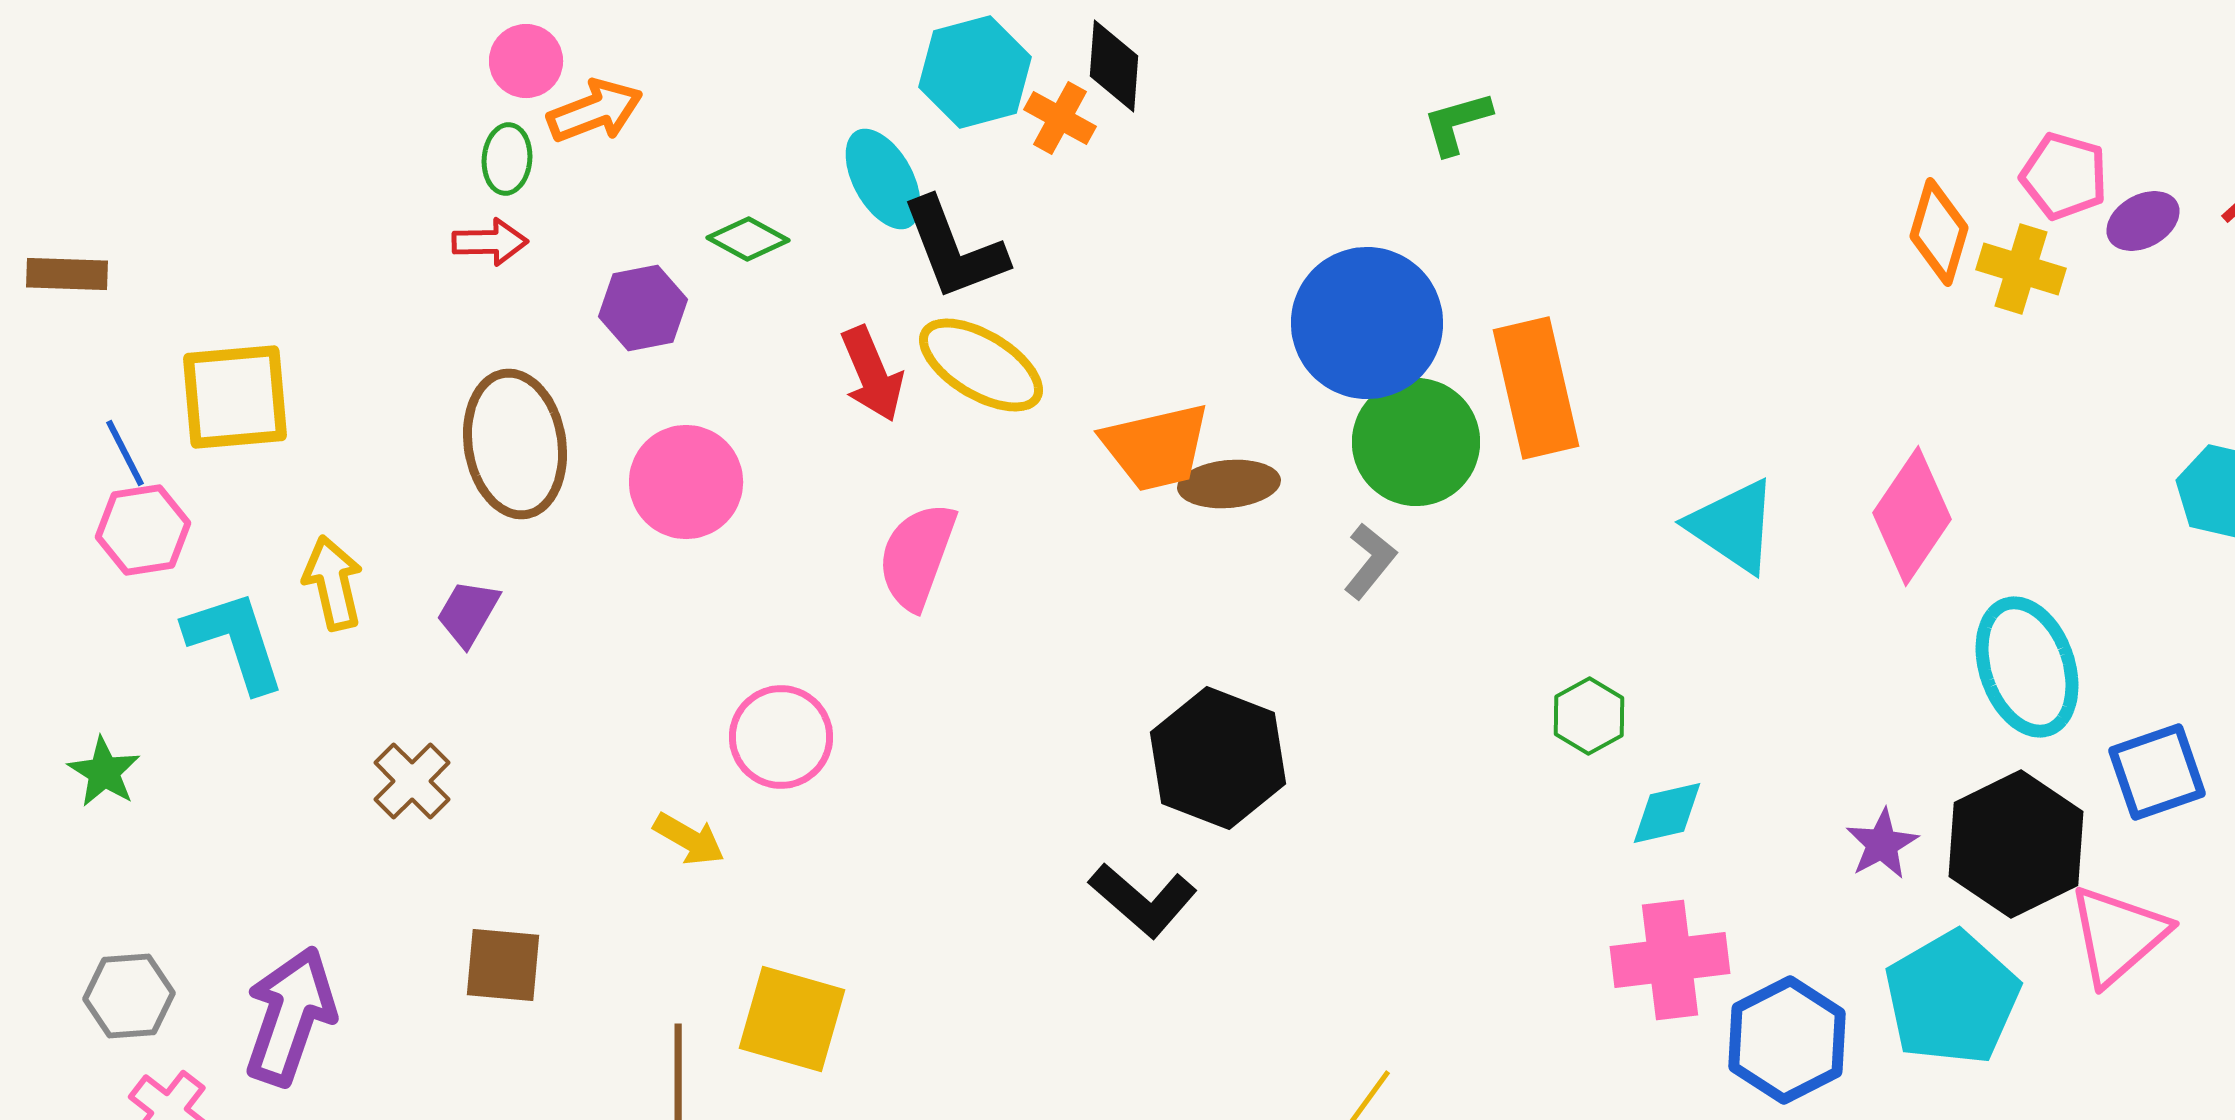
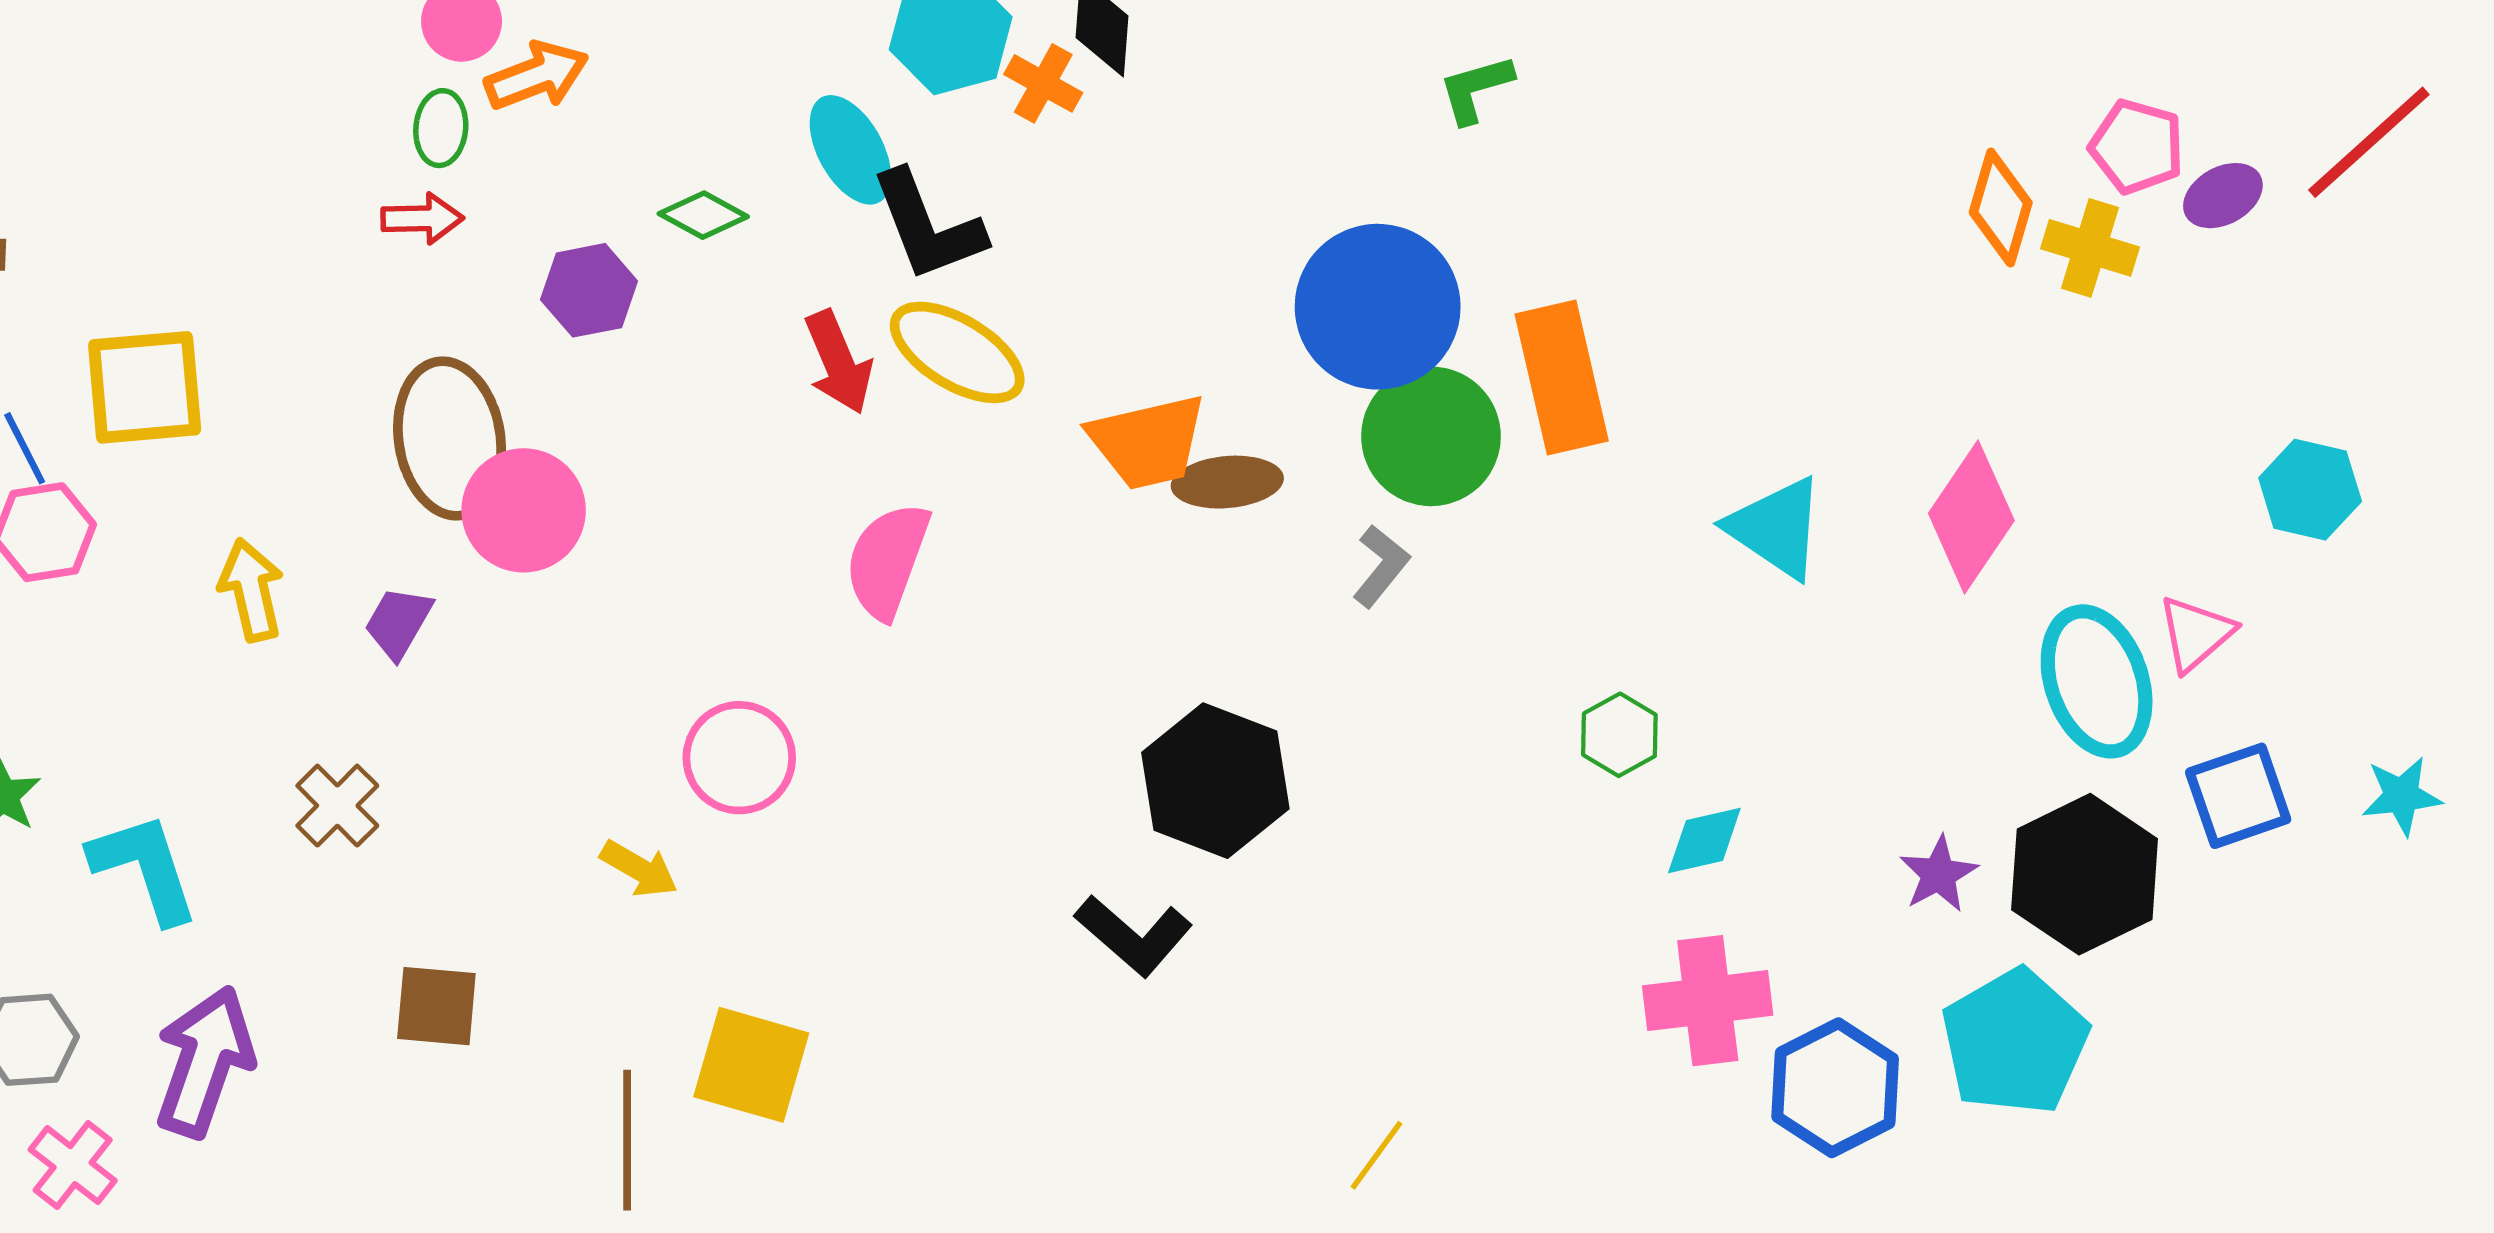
pink circle: (686, 482) -> (524, 510), moved
cyan L-shape: (235, 641) -> (145, 868), moved
pink triangle: (2118, 935) -> (2196, 633), moved, size x0.7

